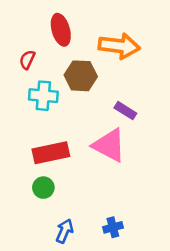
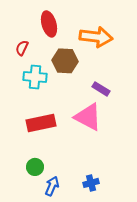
green circle: (43, 188) -> (35, 167), moved

